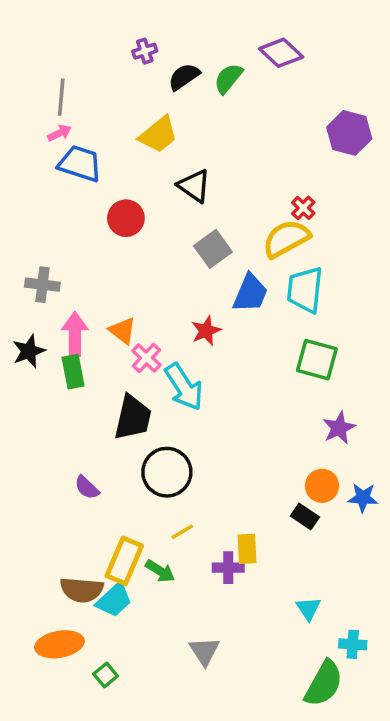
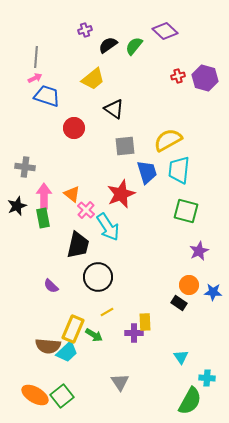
red cross: (303, 208) -> (178, 76), moved, turned 32
gray square: (213, 249) -> (125, 146), turned 30
blue trapezoid: (250, 293) -> (147, 172), turned -40
red star: (206, 331) -> (121, 194), size x1.6
orange ellipse: (59, 644) -> (35, 395), moved, turned 40
green square: (106, 675) -> (62, 396), size x1.6

